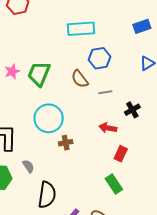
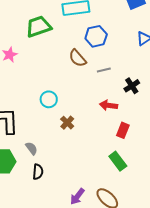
green trapezoid: (39, 74) -> (39, 27), moved, turned 52
cyan circle: (49, 118) -> (49, 99), size x0.6
brown cross: (66, 143) -> (67, 123), turned -32
black semicircle: (47, 195) -> (38, 172), moved, size x0.6

